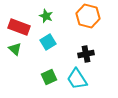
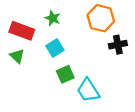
black cross: (86, 54) -> (118, 45), moved
green square: (49, 77) -> (65, 74), moved

